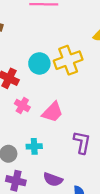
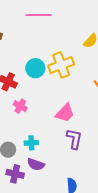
pink trapezoid: (53, 112) -> (65, 113), moved
purple semicircle: (53, 179) -> (36, 164), moved

